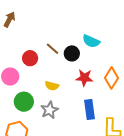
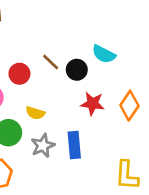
yellow semicircle: (52, 86) -> (35, 113), moved
blue rectangle: (89, 109) -> (74, 145), moved

